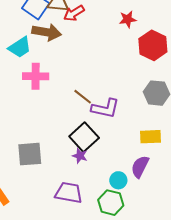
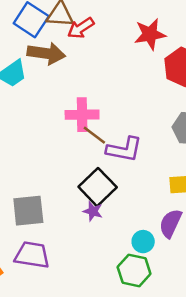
red star: (128, 19) -> (150, 34), size x1.4
pink cross: (36, 76) -> (82, 115), moved
purple trapezoid: (69, 193) -> (32, 255), moved

